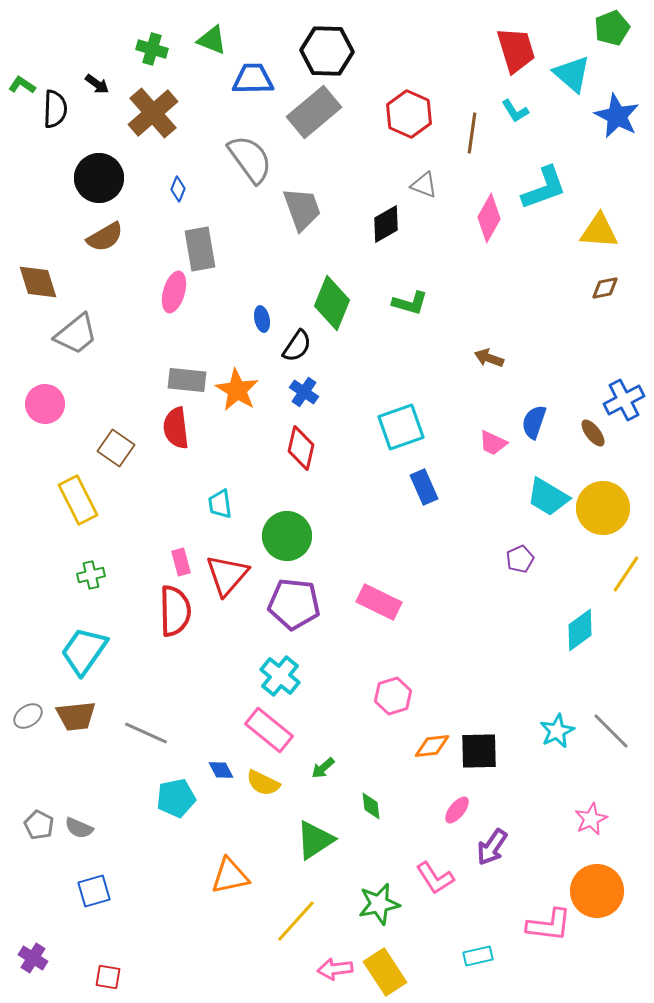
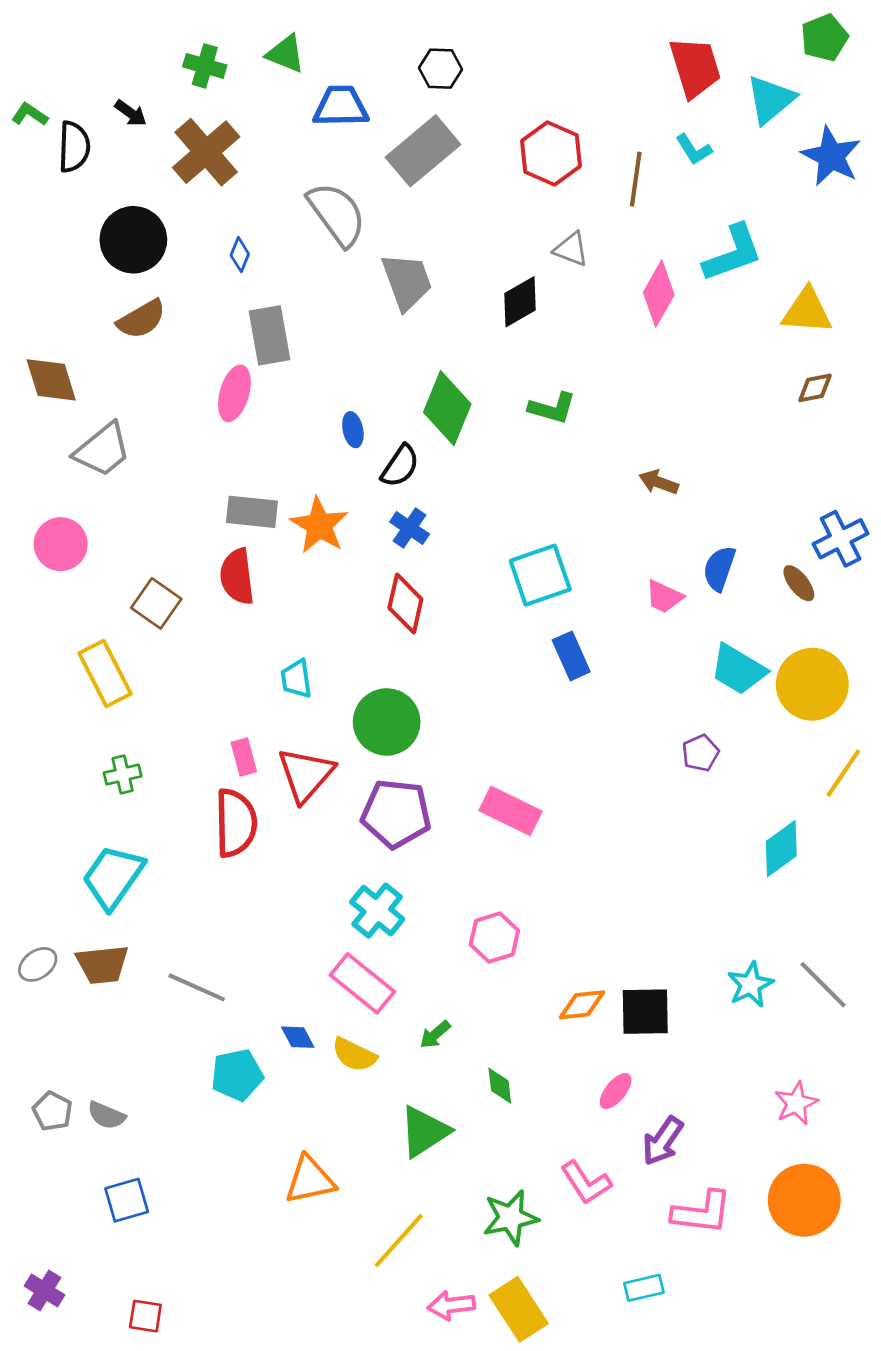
black hexagon: (327, 51) -> (440, 69), size x0.6
cyan triangle: (572, 74) -> (771, 100), turned 39
pink hexagon: (393, 696) -> (494, 938), moved
pink L-shape: (549, 925) -> (702, 1212), moved

